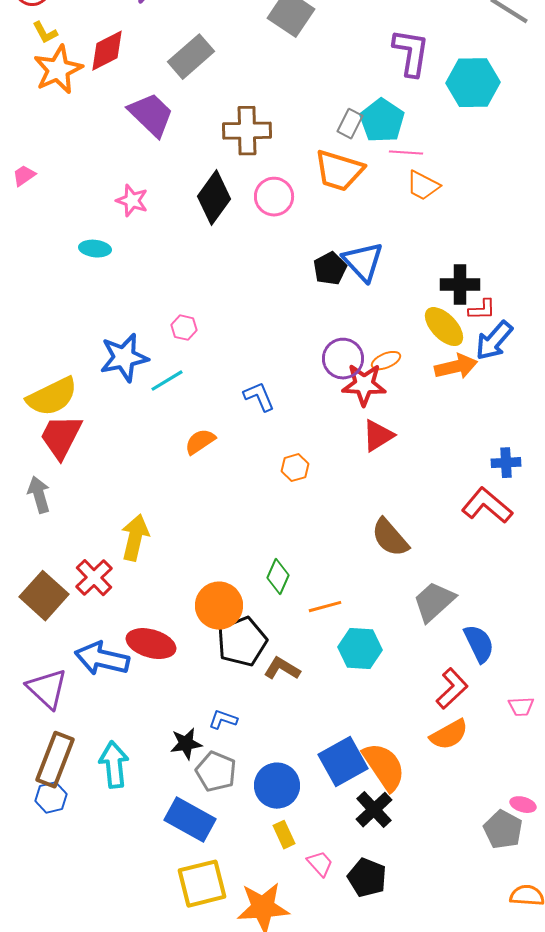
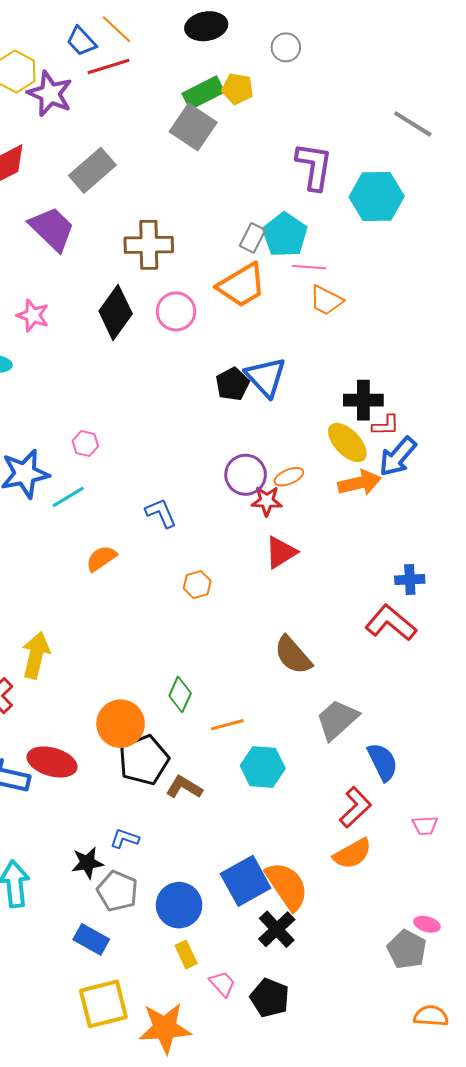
orange trapezoid: (339, 171) -> (242, 285), turned -48
red star: (364, 385) -> (267, 501), size x0.7
blue rectangle: (190, 820) -> (91, 939), size x0.7

